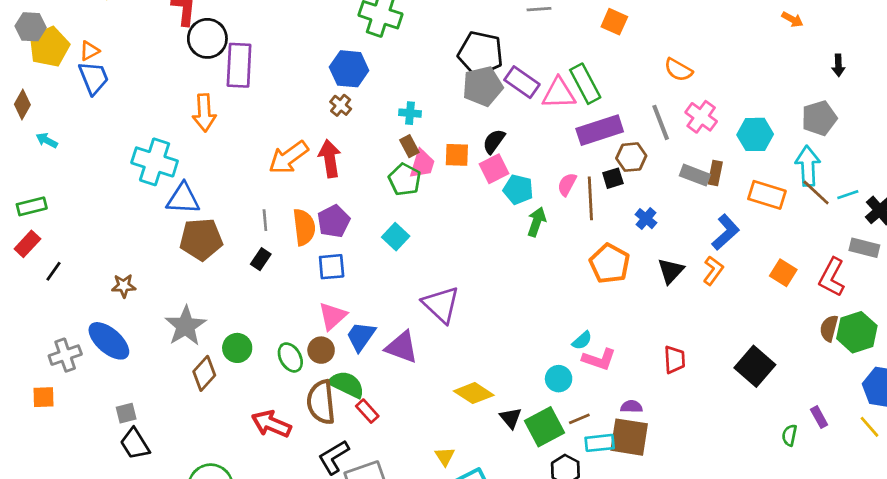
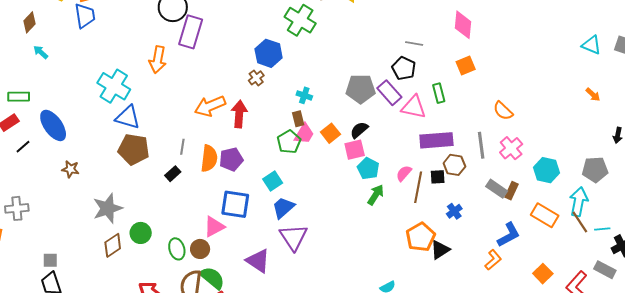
orange square: (614, 22) -> (466, 66), turned 30
black pentagon: (481, 54) -> (404, 68), moved, size x0.7
green rectangle: (585, 84) -> (439, 93), moved, size x0.7
orange square: (457, 155) -> (330, 133), turned 36
blue square: (332, 267) -> (235, 204), moved, size x1.4
black triangle: (671, 271) -> (440, 250), moved
blue trapezoid: (361, 336) -> (283, 208), moved
blue ellipse: (109, 341) -> (53, 125), moved

